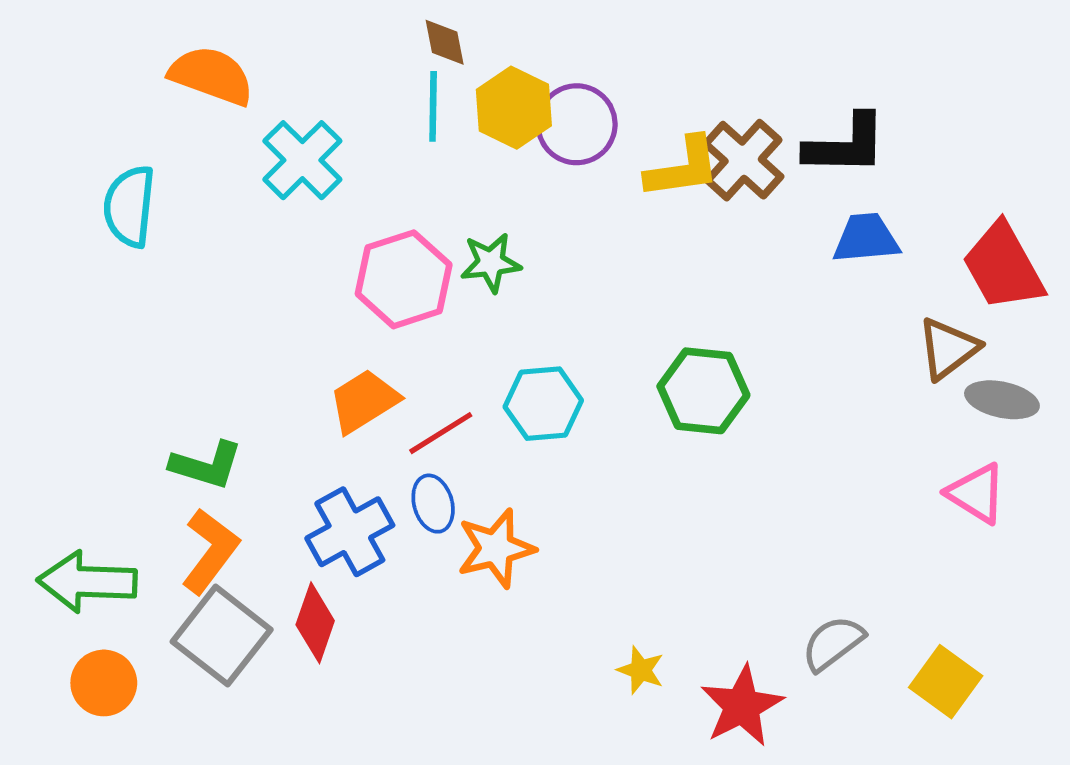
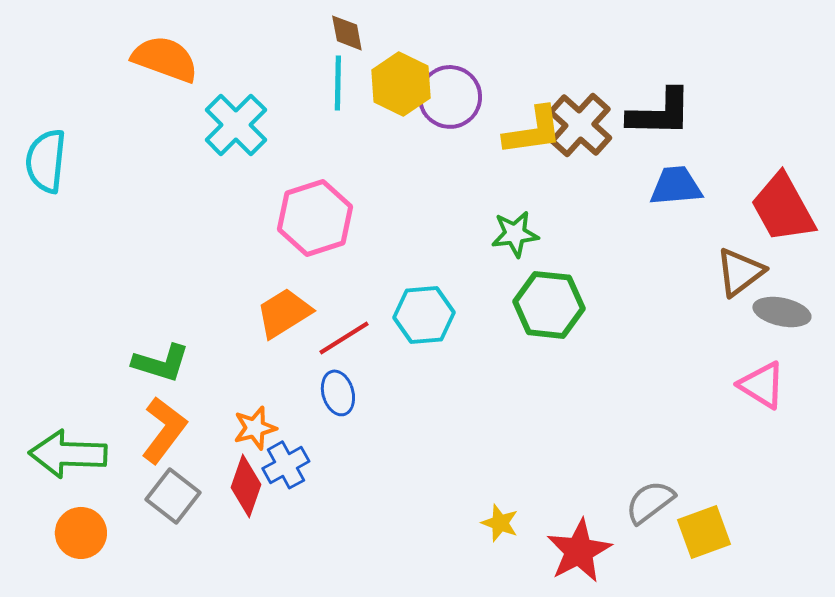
cyan semicircle: (129, 206) -> (46, 161), moved
green star: (491, 263) -> (515, 234), moved
blue cross: (350, 532) -> (286, 465), moved, size x0.7
orange star: (496, 548) -> (255, 428), moved, size x0.7
gray square: (222, 636) -> (173, 496), size x0.7
yellow square: (946, 682) -> (704, 532), moved, turned 34

